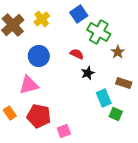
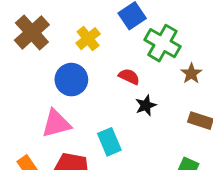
yellow cross: (42, 19) -> (88, 39), moved
cyan rectangle: (104, 98) -> (109, 142), moved

